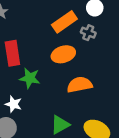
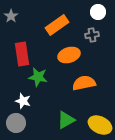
orange rectangle: (64, 22) -> (57, 25), moved
gray cross: (88, 33) -> (92, 35), turned -32

